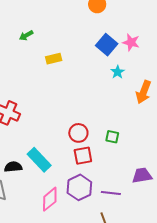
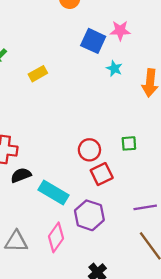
black semicircle: (13, 167) -> (21, 175), moved
purple hexagon: (79, 187) -> (89, 215), moved
pink diamond: (50, 199) -> (56, 237), moved

